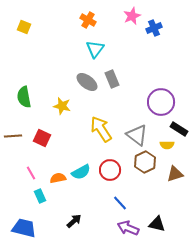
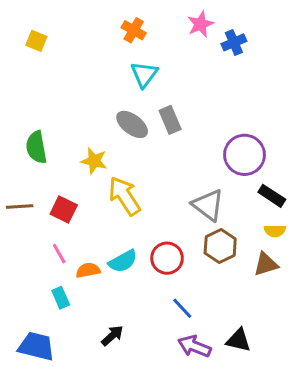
yellow arrow: (101, 129) -> (124, 196), moved
yellow semicircle: (167, 145) -> (275, 231), moved
pink line: (31, 173) -> (59, 254), moved

